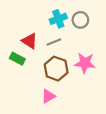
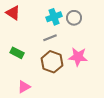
red triangle: (30, 41) -> (13, 13), moved
pink triangle: (48, 96) -> (24, 87), moved

